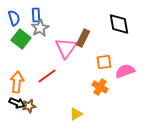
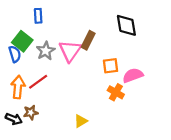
blue semicircle: (14, 18) -> (15, 54), moved
gray star: (40, 28) -> (46, 51), moved
red line: (47, 76) -> (38, 82), moved
orange cross: (100, 87) -> (116, 92), moved
black arrow: (17, 103) -> (14, 119), moved

